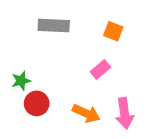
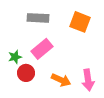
orange square: (113, 31) -> (80, 22), size x1.5
pink rectangle: (100, 69) -> (42, 49), moved, size x1.5

